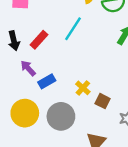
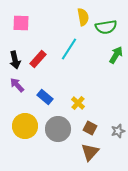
purple arrow: (28, 68) -> (17, 85), moved
blue rectangle: (47, 81) -> (45, 97), turned 70
brown square: (103, 101) -> (90, 128), moved

